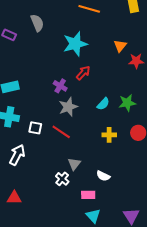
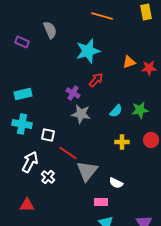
orange triangle: (120, 46) -> (129, 62), moved, turned 32
gray star: (68, 107) -> (81, 114), turned 30
red line: (61, 132) -> (68, 153), moved
gray triangle: (74, 164) -> (87, 171), size x1.6
white cross: (62, 179) -> (48, 177), moved

